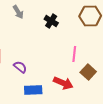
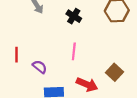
pink line: (74, 54) -> (74, 51), moved

